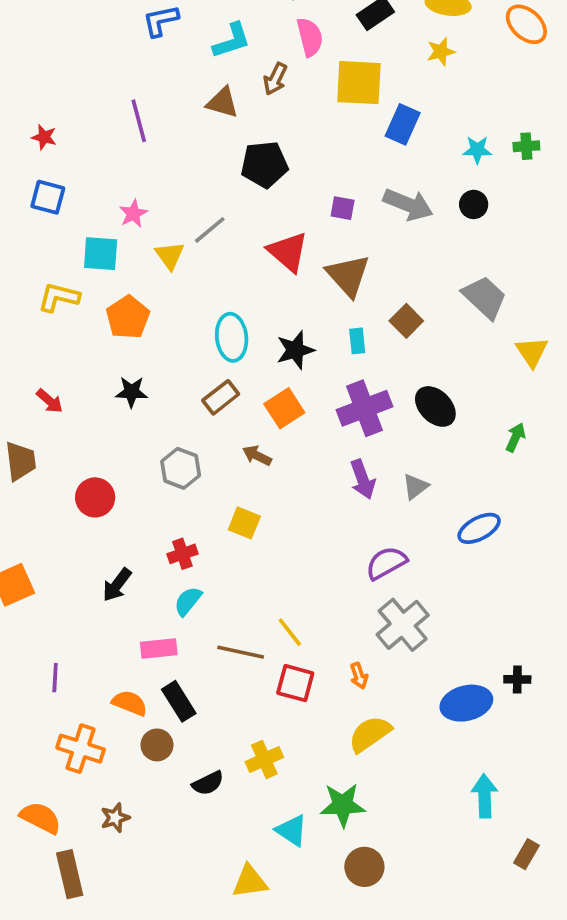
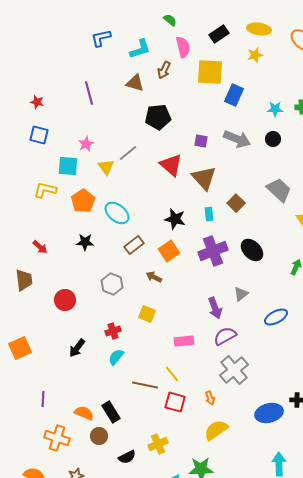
cyan ellipse: (232, 337) -> (117, 213), moved, turned -45
black star: (295, 350) -> (175, 219), turned 30
purple arrow: (363, 479) -> (215, 308), moved
pink rectangle: (159, 648) -> (184, 341), moved

